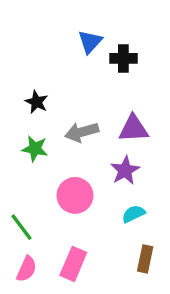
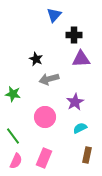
blue triangle: (90, 42) -> (54, 15), moved
black star: (37, 102) -> (36, 59), moved
purple triangle: (133, 129) -> (81, 59), moved
green star: (35, 149) -> (13, 94), moved

